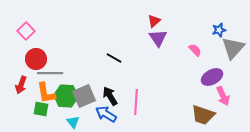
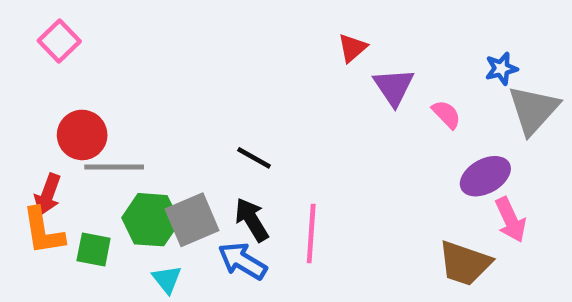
pink square: (26, 31) -> (59, 41), moved
purple triangle: (158, 38) -> (394, 87), moved
black line: (114, 58) -> (254, 158), moved
orange L-shape: (46, 93) -> (43, 231), moved

